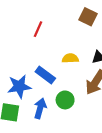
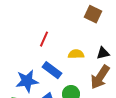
red line: (38, 29) -> (44, 39), moved

